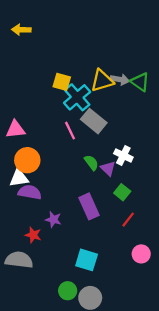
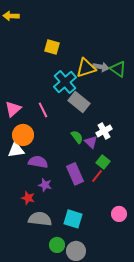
yellow arrow: (21, 30) -> (11, 16), moved
yellow square: (62, 82) -> (52, 47), moved
pink triangle: (15, 129) -> (13, 109), turned -36
pink line: (70, 131) -> (43, 110), moved
white cross: (123, 155) -> (104, 131), turned 35
purple semicircle: (30, 192) -> (38, 162), moved
red line: (128, 220) -> (97, 176), moved
gray semicircle: (19, 260) -> (40, 219), moved

